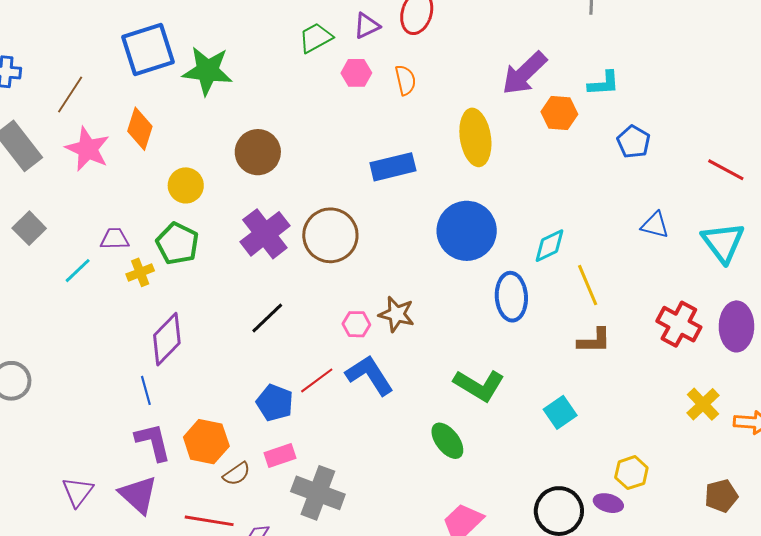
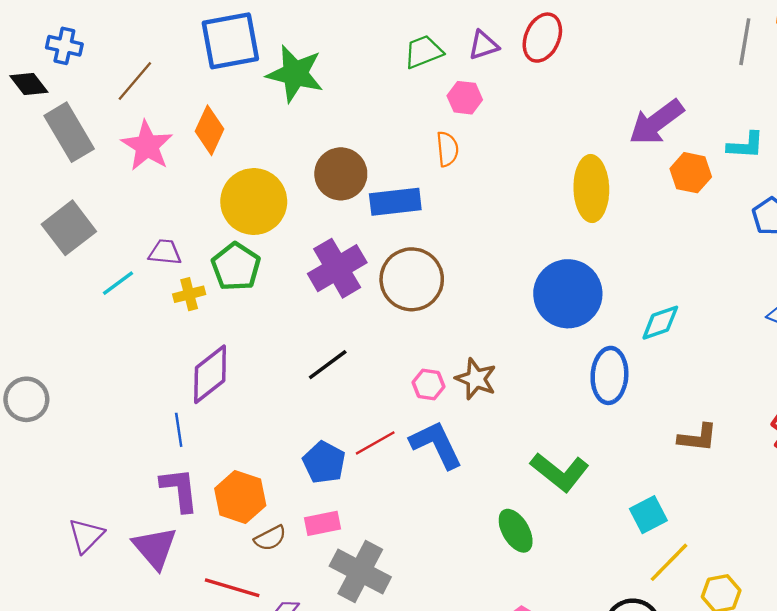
orange semicircle: (405, 80) -> (447, 149), moved
blue rectangle: (393, 167) -> (395, 202), moved
yellow circle: (186, 185) -> (254, 202), size x1.6
gray square: (29, 228) -> (69, 228), size x1.4
yellow line: (588, 285) -> (669, 562), moved, turned 60

